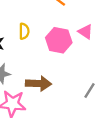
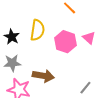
yellow semicircle: (24, 31) -> (37, 30), size x1.5

